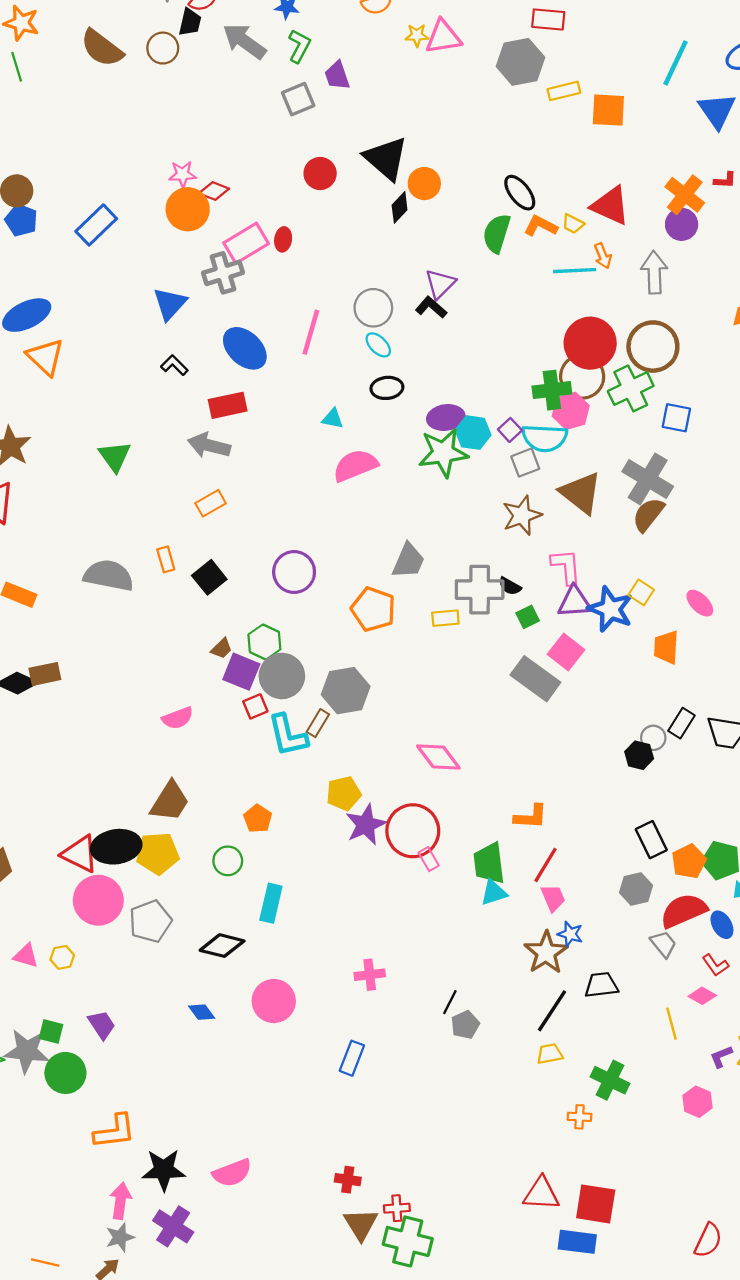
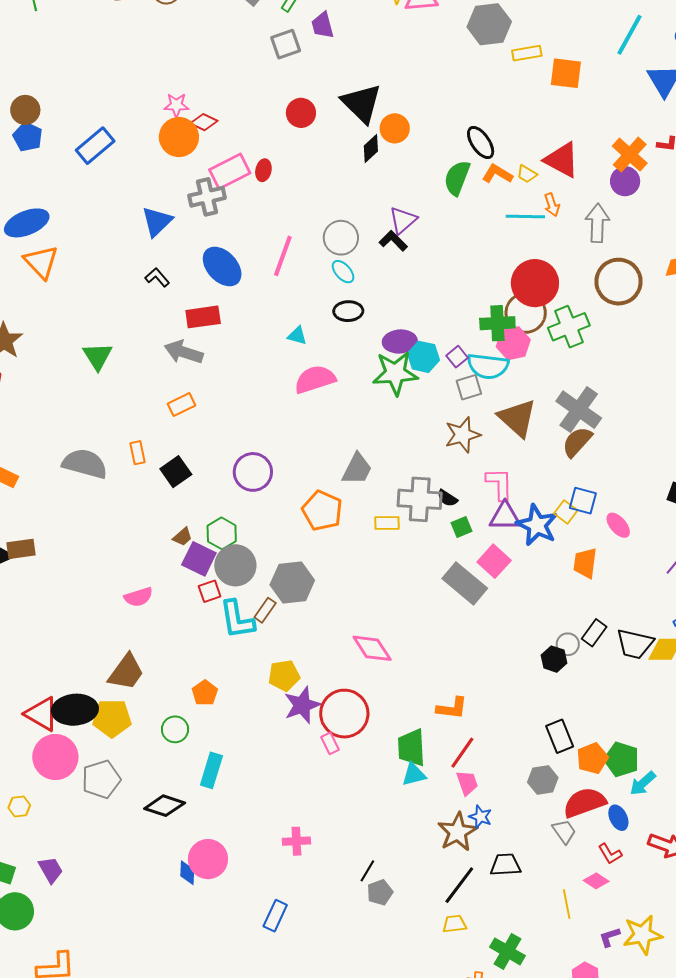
brown circle: (653, 347) -> (619, 282), moved
blue square: (676, 418) -> (583, 501), moved
pink rectangle: (429, 859) -> (330, 743), moved
blue diamond: (202, 1012) -> (187, 873), moved, turned 35

